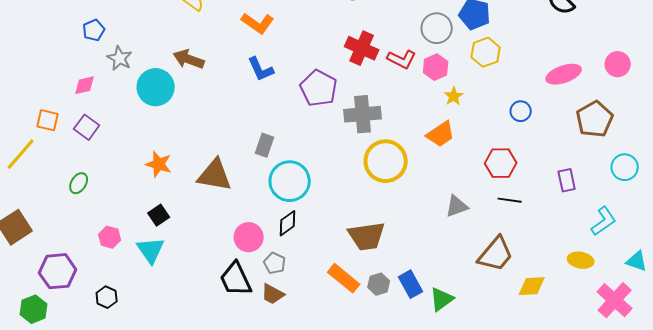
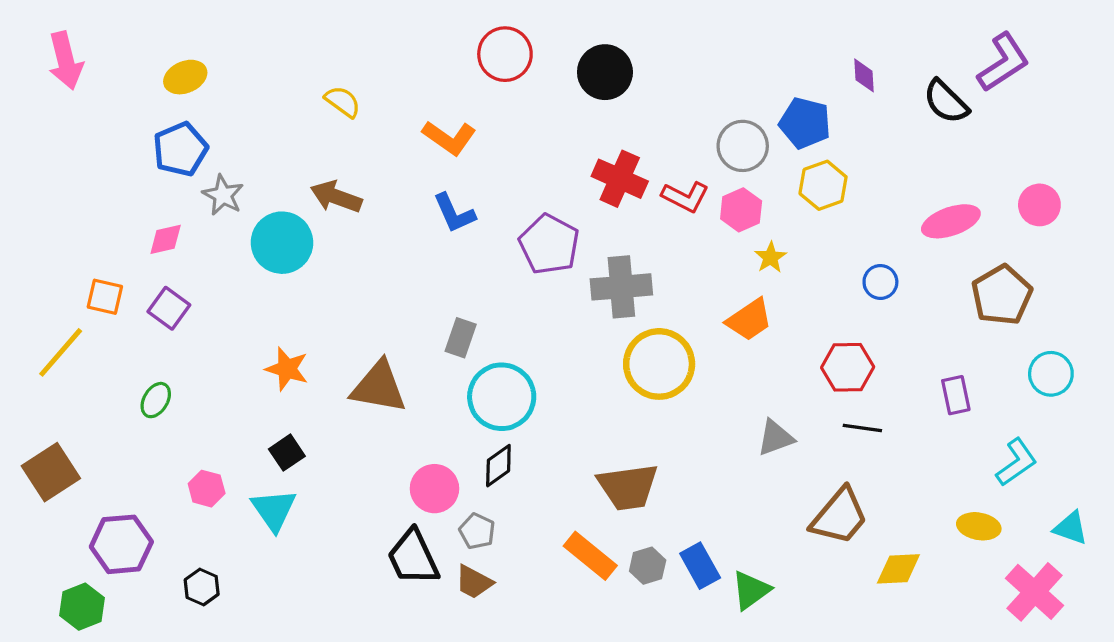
blue pentagon: (94, 30) -> (180, 149), size x1.5

